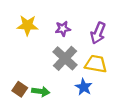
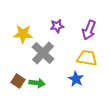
yellow star: (27, 25) -> (23, 34), moved
gray cross: (65, 58) -> (43, 53), moved

